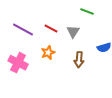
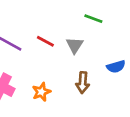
orange star: (48, 53) -> (41, 92), moved

